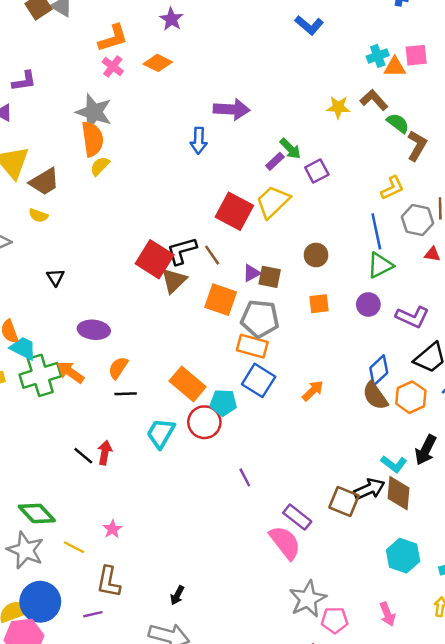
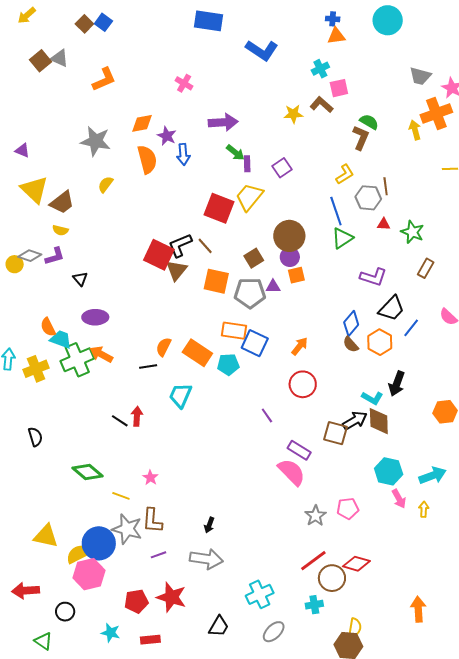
purple star: (171, 19) -> (167, 136), moved
blue L-shape: (309, 25) -> (262, 50), size x1.4
pink square: (416, 55) -> (339, 88), moved
orange diamond: (158, 63) -> (142, 123), moved, turned -30
pink cross: (113, 66) -> (184, 83), moved
orange triangle: (395, 67) -> (336, 36), moved
purple L-shape: (24, 81) -> (55, 256), moved
purple arrow: (232, 109) -> (223, 122), moved
green semicircle: (398, 123) -> (369, 122), moved
orange semicircle: (92, 139) -> (147, 159), moved
green arrow: (290, 149) -> (235, 153), moved
purple rectangle: (275, 161) -> (247, 164), turned -42
brown circle: (316, 255) -> (289, 236), size x1.6
purple triangle: (252, 273) -> (273, 287), moved, turned 35
brown square: (270, 277) -> (254, 258), turned -36
purple circle: (368, 305) -> (290, 257), moved
purple ellipse: (94, 330) -> (95, 317), moved
orange rectangle: (252, 346) -> (234, 331), moved
orange semicircle: (118, 368) -> (164, 347), moved
brown semicircle: (375, 396) -> (351, 344), size x0.7
red circle: (204, 422) -> (303, 384), moved
purple line: (245, 477) -> (267, 415), moved
gray star: (25, 550) -> (127, 529), moved
gray star: (308, 599) -> (315, 516), size x0.7
purple line: (93, 614) -> (158, 555), moved
pink arrow: (387, 614) -> (399, 499), moved
pink pentagon: (335, 620) -> (348, 508), moved

